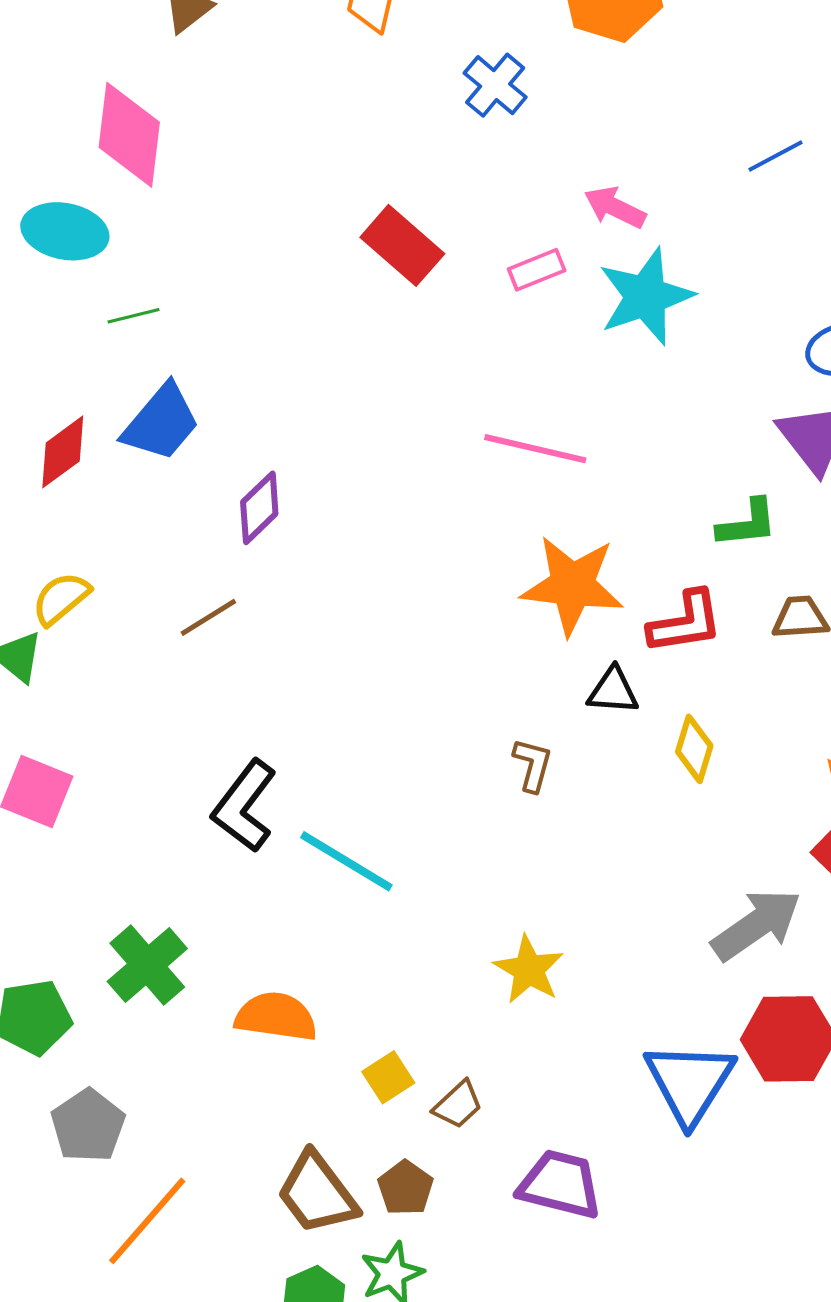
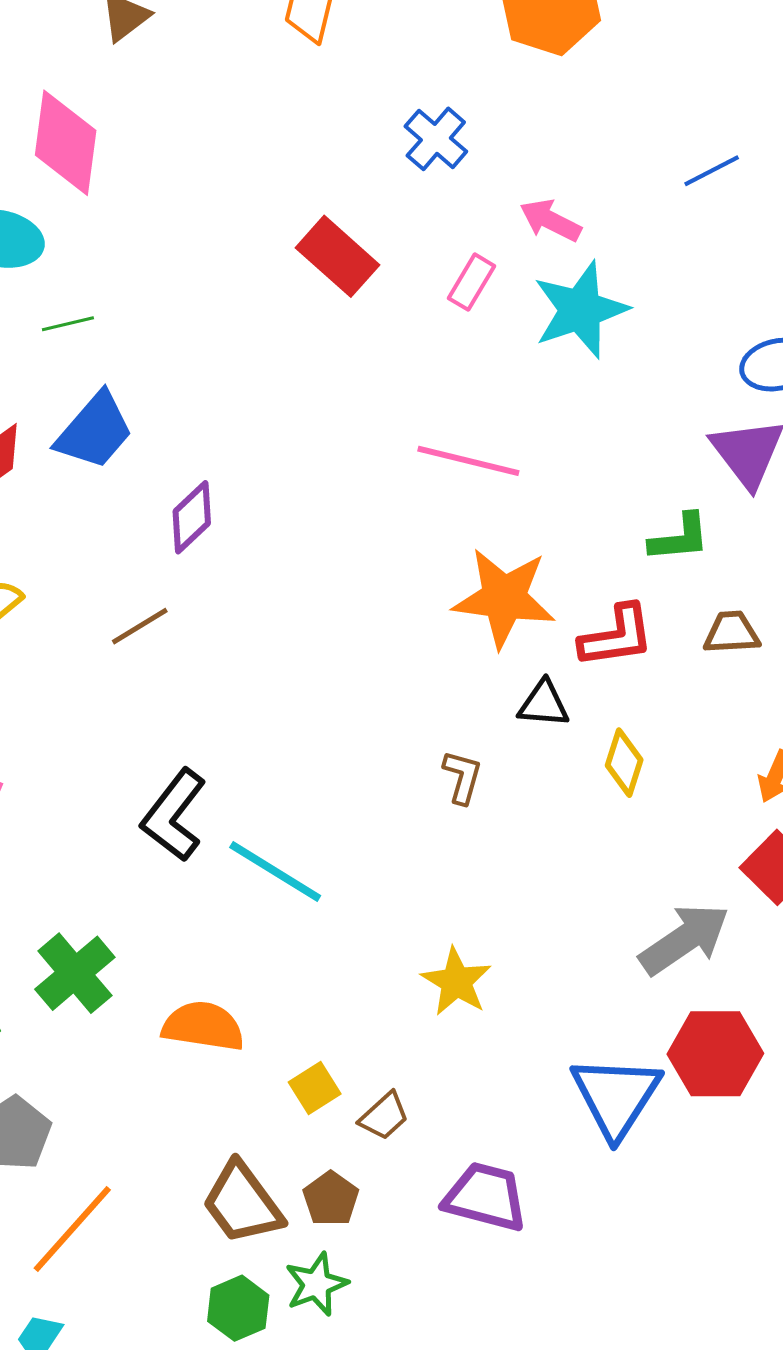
blue cross: (495, 85) -> (436, 139), moved
pink rectangle: (537, 270) -> (471, 282), turned -38

